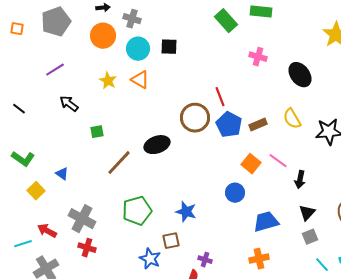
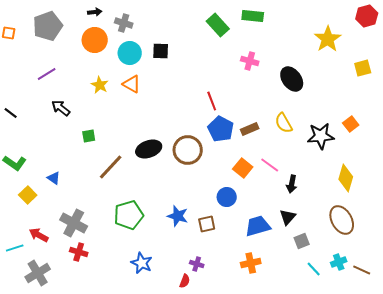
brown circle: (195, 118) -> (188, 150), moved
black triangle: (307, 213) -> (288, 217), moved
brown square: (171, 241) -> (207, 224), moved

